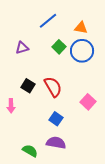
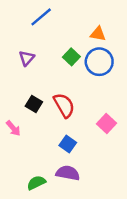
blue line: (48, 21) -> (41, 17), moved
purple triangle: (22, 48) -> (27, 58), turned -32
pink arrow: (11, 106) -> (13, 128), turned -40
green semicircle: (30, 151) -> (36, 183), turned -56

